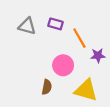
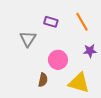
gray triangle: (27, 26) -> (28, 39), moved, turned 48
orange line: (79, 38) -> (82, 22), moved

